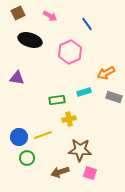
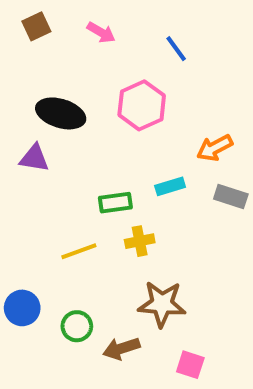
black ellipse: (30, 40) -> (61, 113), moved
yellow line: (43, 135) -> (79, 251), moved
blue circle: (19, 137) -> (22, 308), moved
green circle: (27, 158) -> (77, 326), moved
pink square: (90, 173) -> (190, 365), moved

